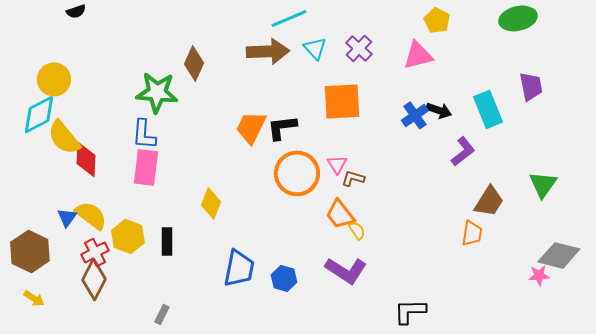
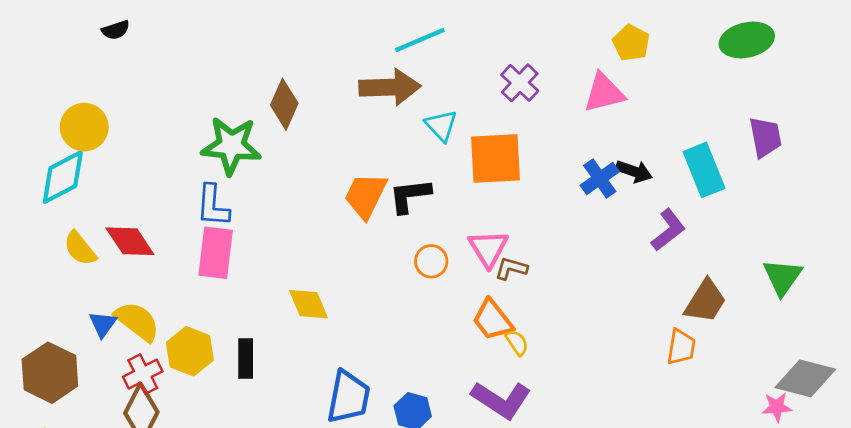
cyan triangle: (315, 48) -> (441, 126), moved
yellow semicircle: (64, 137) -> (80, 248), moved, size x0.7
red diamond: (86, 159) -> (130, 241), turned -36
pink triangle: (337, 164) -> (488, 248), size x1.4
orange circle: (297, 173) -> (431, 261), size x0.5
yellow diamond: (211, 203) -> (308, 304), turned -44

